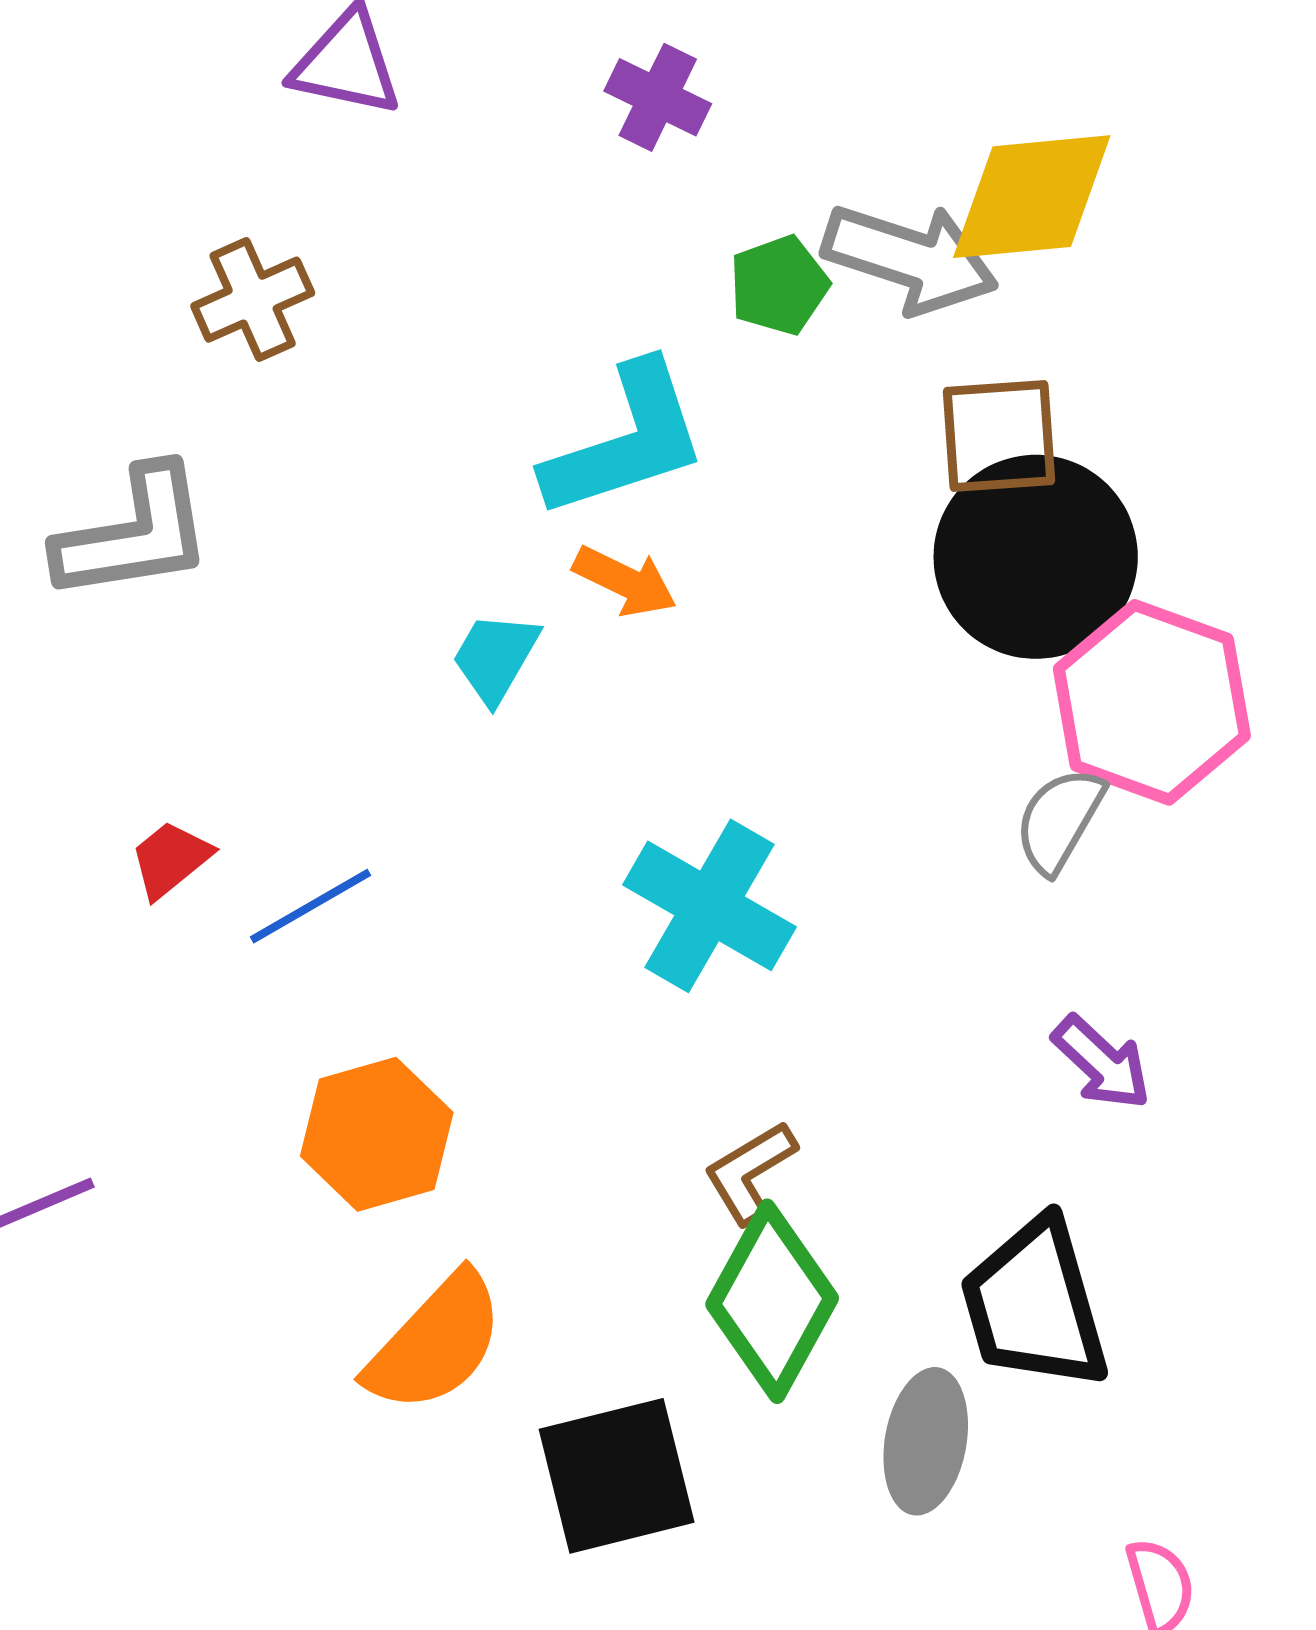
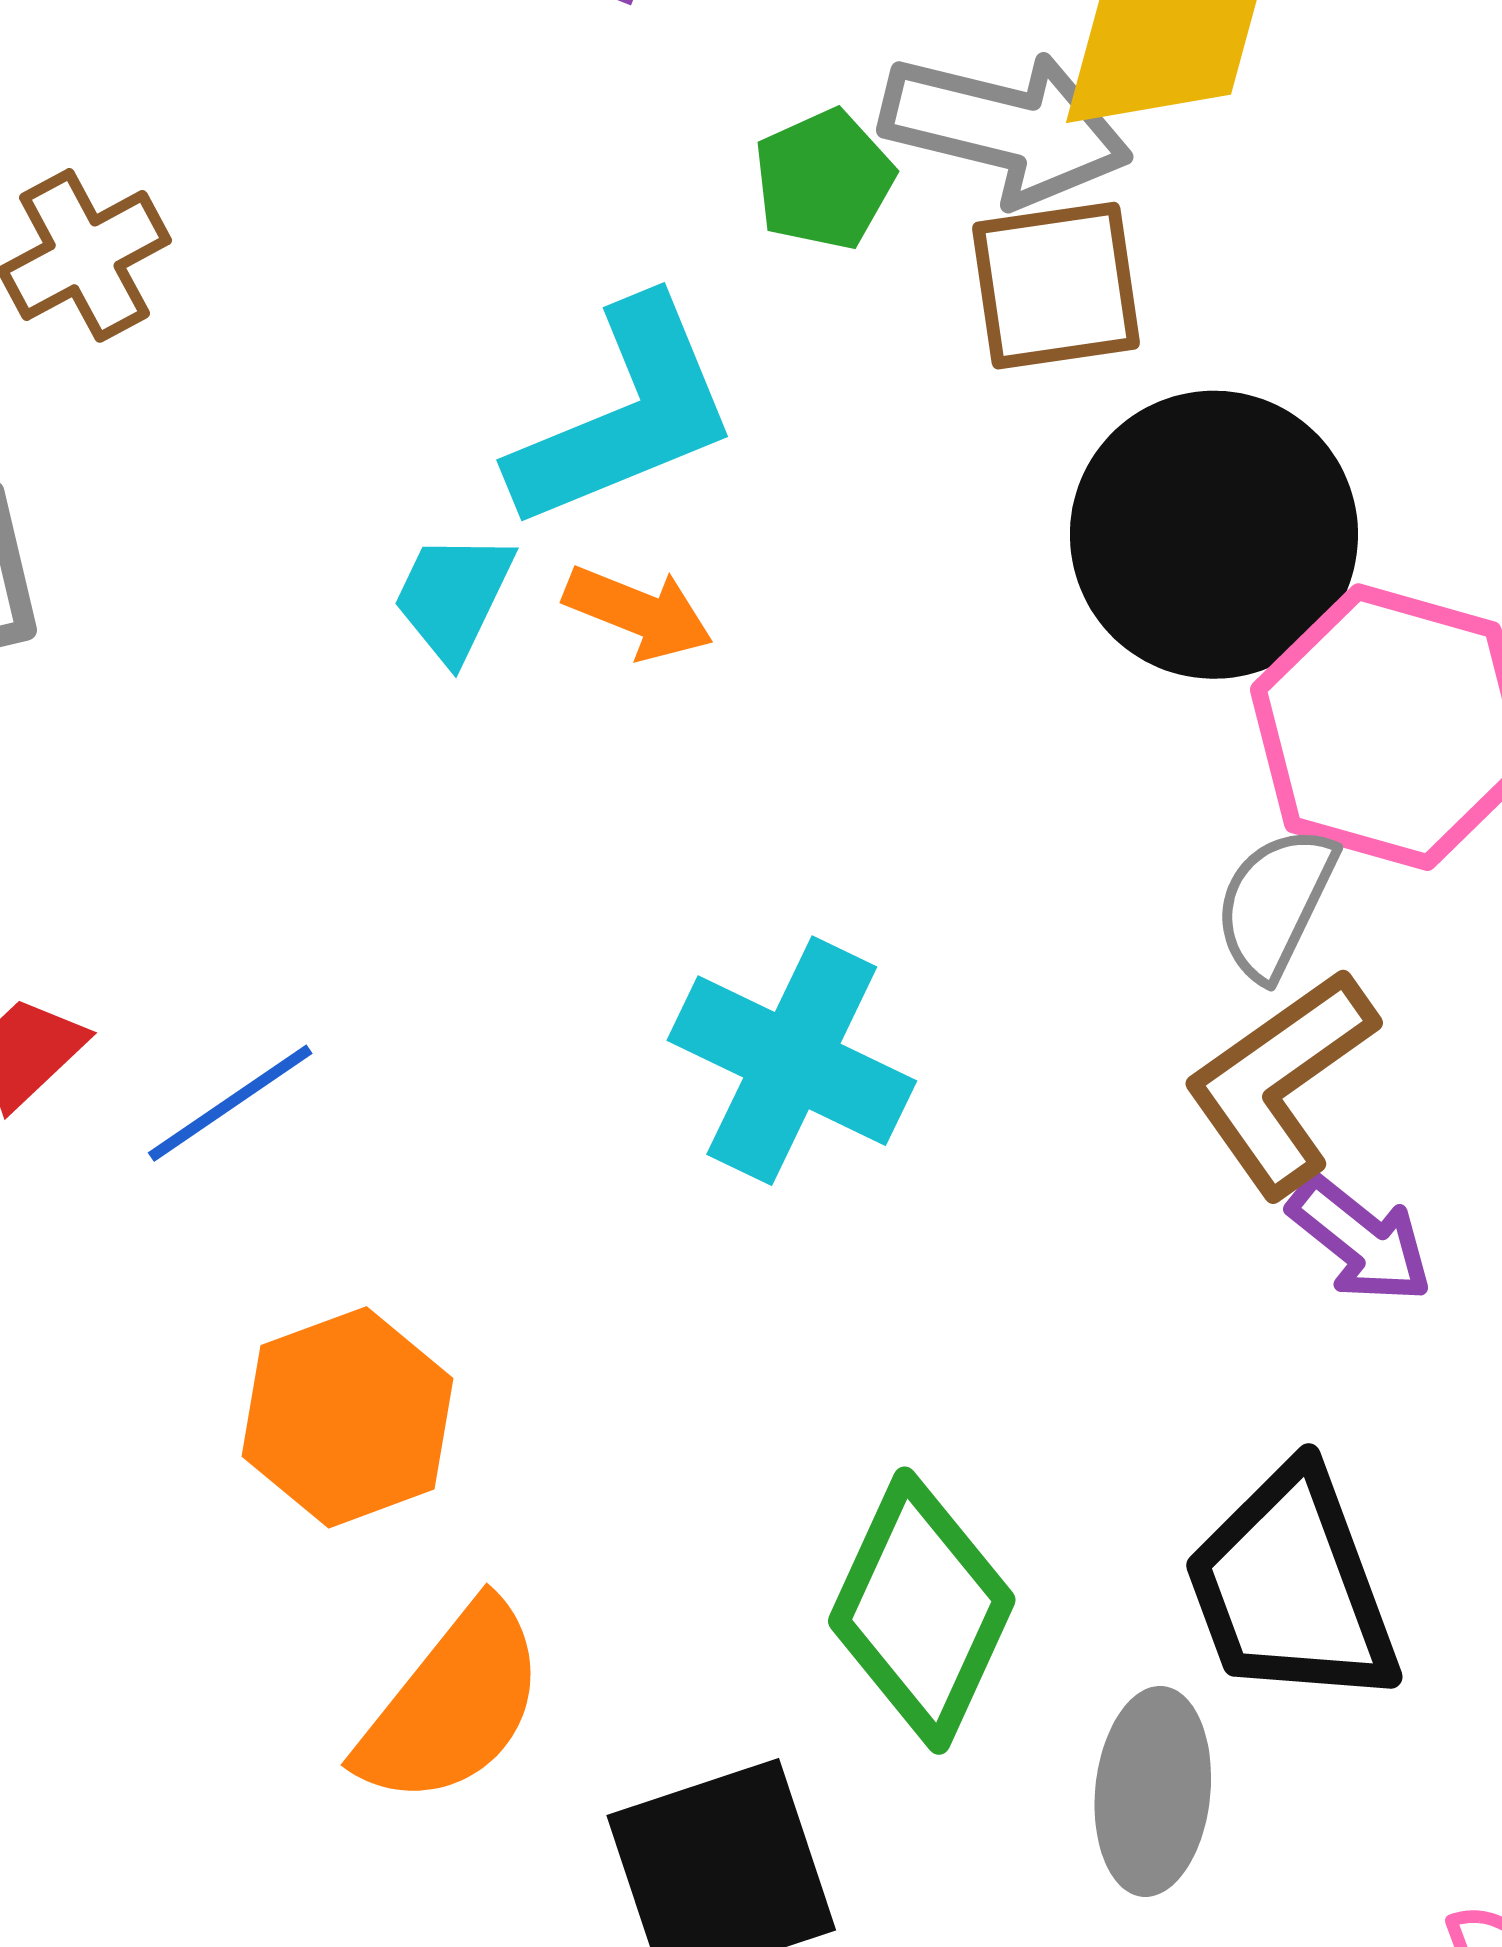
brown square: (999, 436) -> (1056, 286), moved
cyan trapezoid: (495, 657) -> (453, 597), moved
brown L-shape: (750, 1172) -> (1280, 1082), moved, size x1.5

